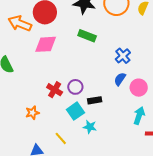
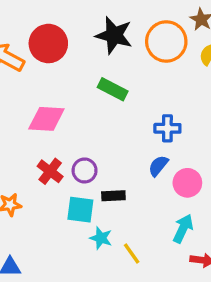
pink diamond: (46, 44) -> (46, 119), moved
blue cross: (123, 56) -> (167, 128), turned 35
cyan square: (75, 111) -> (80, 210), turned 36
yellow line: (61, 138) -> (132, 254), moved

